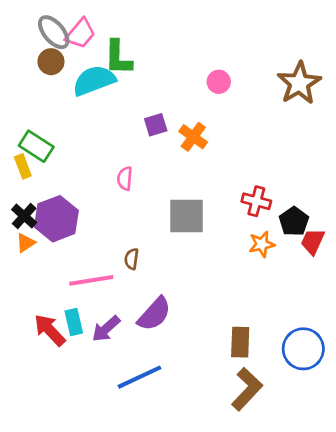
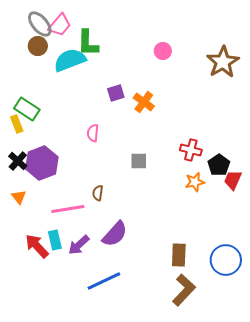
pink circle: (219, 82) -> (163, 51), moved
gray square: (187, 216) -> (139, 161), size x0.6
orange triangle: (25, 243) -> (19, 197), moved, turned -35

